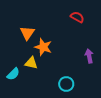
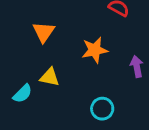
orange star: (43, 47) -> (95, 50), moved, turned -30

